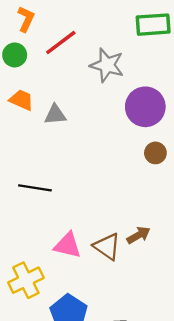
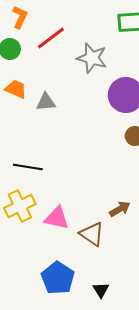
brown triangle: (107, 246) -> (92, 234), moved
yellow cross: (26, 280) -> (20, 206), moved

